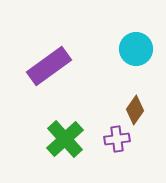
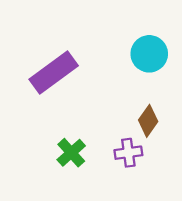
green cross: (65, 139) -> (71, 153), size x0.7

